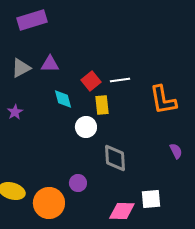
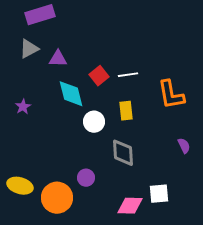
gray triangle: (21, 68) -> (29, 49), moved
cyan diamond: (63, 99) -> (71, 94), size x1.4
yellow rectangle: (102, 105) -> (126, 111), moved

